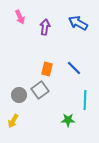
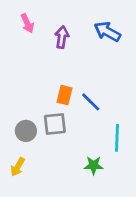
blue line: (74, 68) -> (91, 102), moved
gray square: (40, 90) -> (55, 124), turned 30

